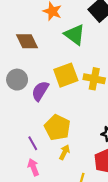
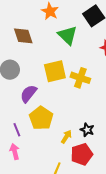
purple semicircle: (40, 91) -> (29, 94), moved
yellow arrow: (64, 152) -> (66, 137), moved

